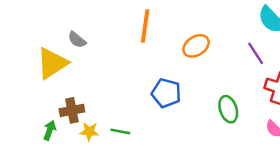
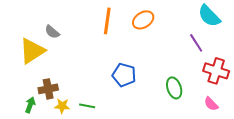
orange ellipse: (196, 46) -> (143, 20), moved

